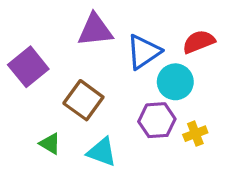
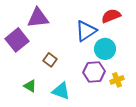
purple triangle: (95, 30) -> (38, 18), moved
red semicircle: (199, 42) -> (111, 16), moved
brown square: (83, 100) -> (50, 60), size x0.6

